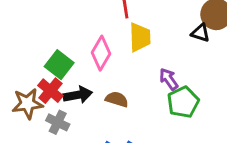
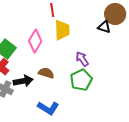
black arrow: (78, 95) -> (23, 81), moved
green pentagon: (183, 102) -> (81, 80), moved

